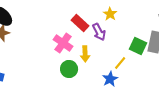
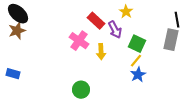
green square: (138, 46) -> (137, 44), moved
green circle: (69, 69) -> (81, 90), moved
blue star: (110, 79) -> (138, 75), moved

